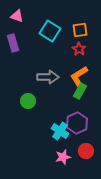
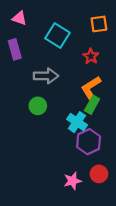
orange square: (80, 30) -> (99, 24), moved
gray arrow: (48, 77) -> (46, 76), moved
green circle: (28, 101) -> (38, 106), moved
cyan cross: (60, 131) -> (77, 122), moved

